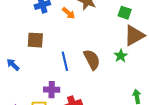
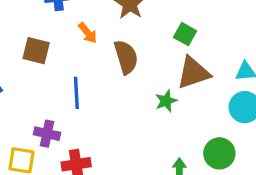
orange arrow: (69, 13) -> (88, 33), moved
brown semicircle: (92, 60) -> (126, 57), moved

